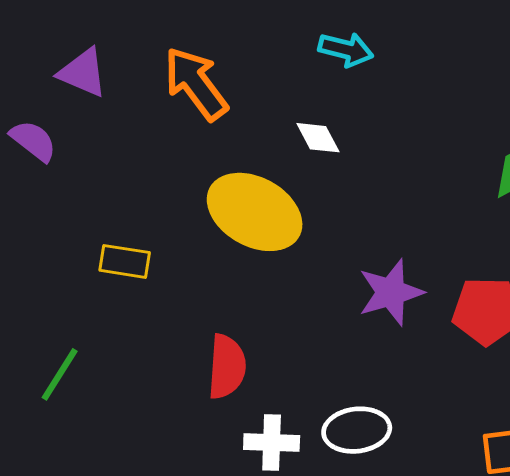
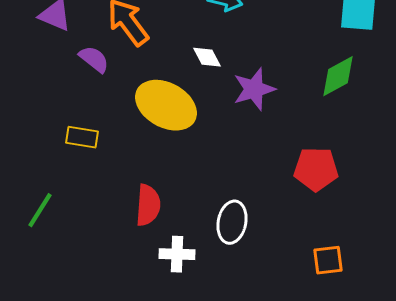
purple semicircle: (33, 141) -> (94, 59), moved
purple star: (391, 292) -> (254, 89), moved
white ellipse: (357, 430) -> (232, 222), moved, turned -72

